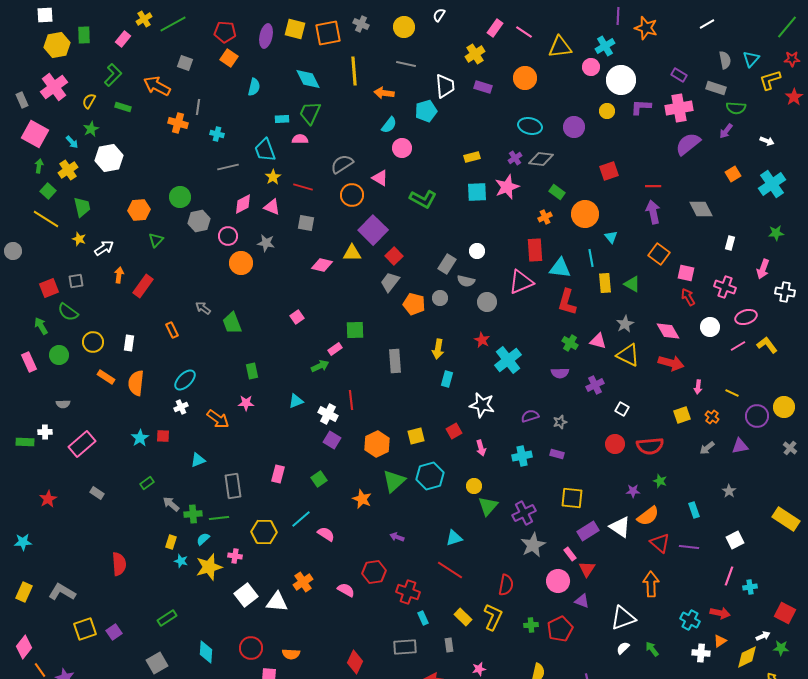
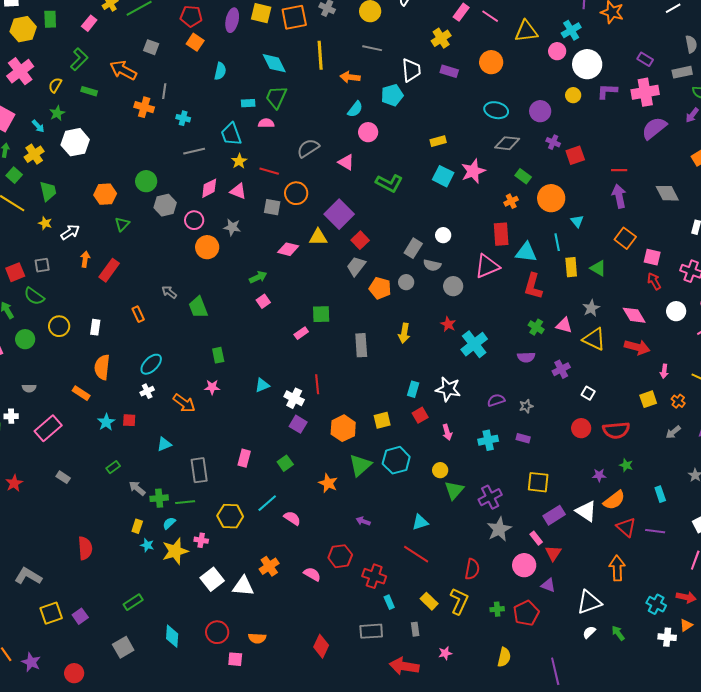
gray rectangle: (716, 88) -> (682, 72), turned -30
purple cross: (515, 158) -> (553, 142), moved, turned -32
cyan square: (477, 192) -> (443, 176), turned 30
orange circle: (352, 195) -> (296, 193), moved
green arrow: (320, 366) -> (258, 277), moved
orange rectangle: (106, 377) -> (81, 393), moved
cyan rectangle: (447, 379) -> (413, 389), moved

